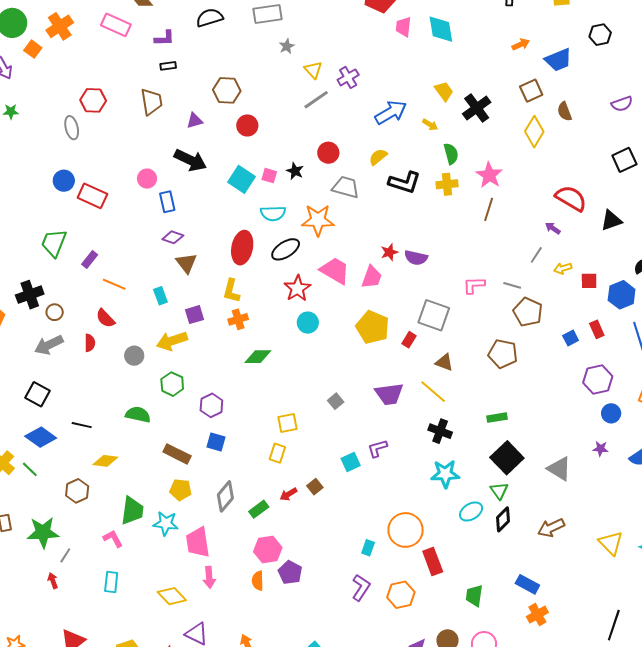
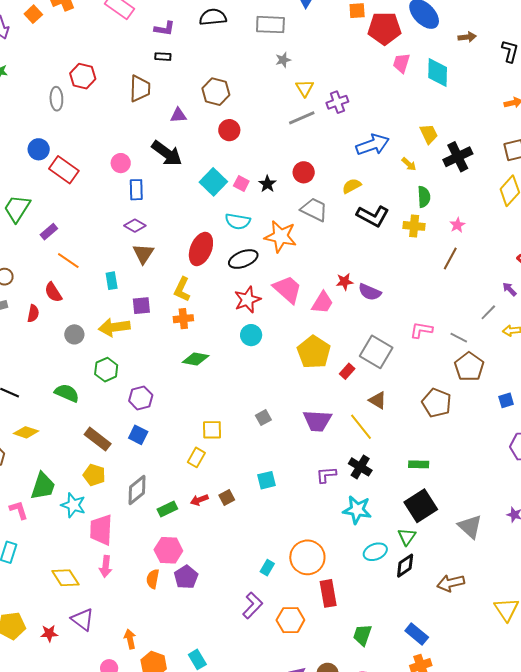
pink star: (489, 175) -> (457, 225), size x0.6
purple L-shape: (377, 448) -> (326, 475), moved

